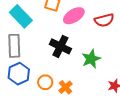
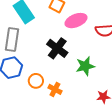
orange cross: (65, 87) -> (55, 89), turned -32

